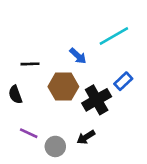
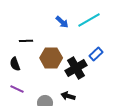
blue arrow: (78, 56) -> (62, 22), moved
purple line: (29, 133) -> (17, 89), moved
black arrow: (86, 137) -> (68, 96), turned 48

